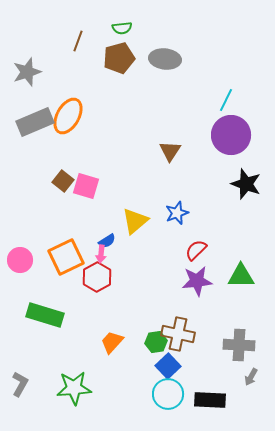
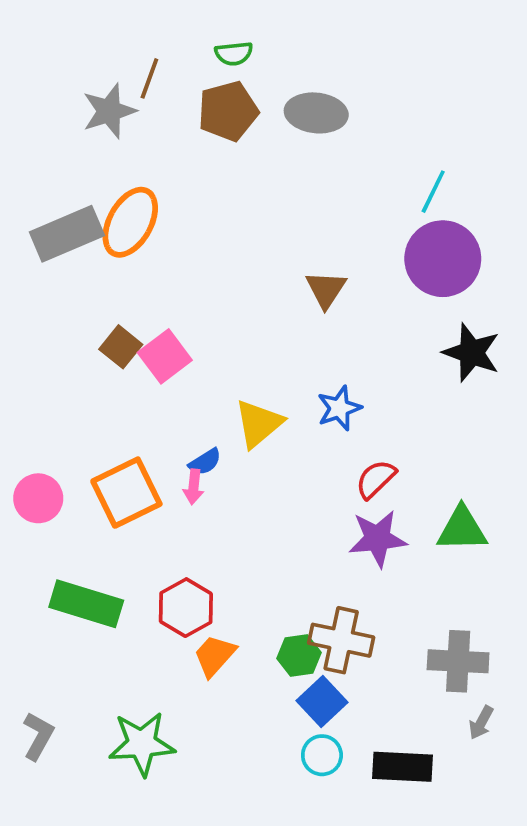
gray star: (27, 72) -> (109, 111), moved
pink square: (86, 186) -> (165, 356), turned 36
red hexagon: (97, 277) -> (186, 608), moved
cyan circle: (168, 394) -> (322, 755), size x0.7

